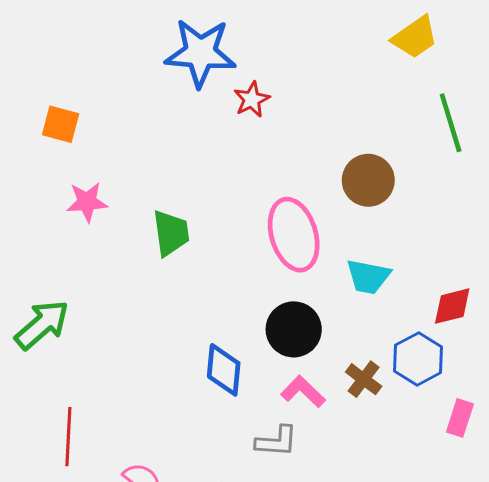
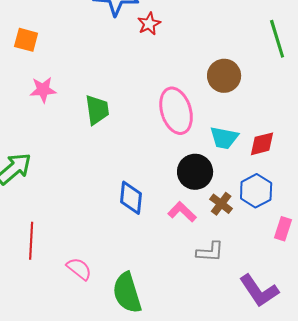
red diamond: (452, 306) -> (262, 144), moved
black circle: (294, 329) -> (195, 172), moved
gray L-shape: (277, 441) -> (210, 252), moved

